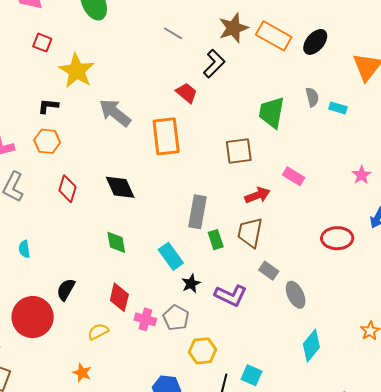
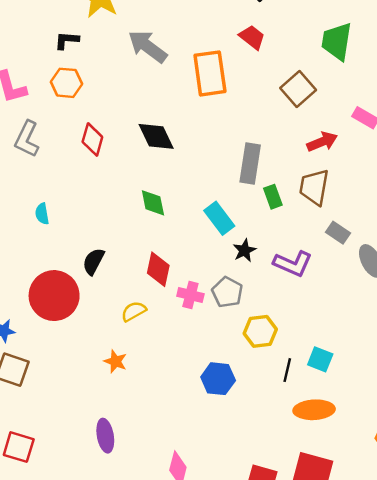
red trapezoid: (187, 93) -> (252, 37), moved
brown square: (239, 151) -> (298, 89), turned -32

